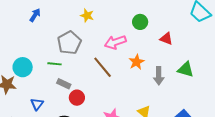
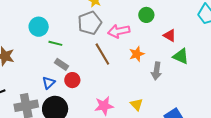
gray pentagon: (69, 43) -> (90, 23), moved
cyan circle: (23, 67) -> (39, 27), moved
green triangle: (186, 69) -> (181, 56), moved
blue triangle: (37, 104) -> (49, 83), moved

